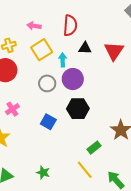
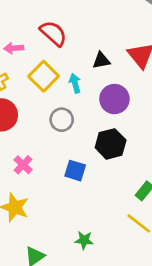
red semicircle: (70, 25) -> (53, 33), moved, turned -40
pink arrow: (34, 26) -> (14, 48), moved
purple circle: (73, 79) -> (114, 99), moved

